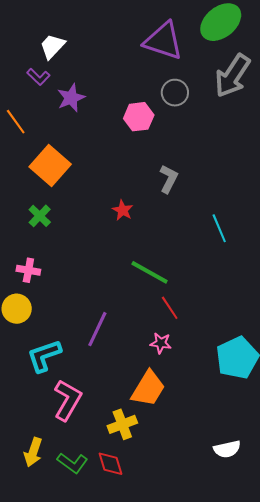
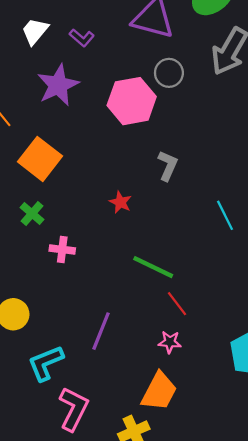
purple L-shape: (38, 77) -> (82, 38), moved
purple star: (71, 98) -> (58, 85), size x1.4
pink hexagon: (139, 117) -> (132, 101), size x1.5
pink cross: (28, 270) -> (62, 249), moved

